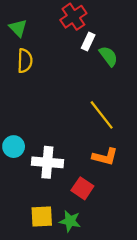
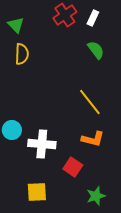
white rectangle: (88, 42) -> (93, 18), moved
green star: (70, 221) -> (96, 196), moved, turned -30

